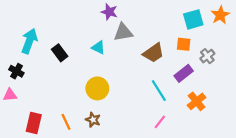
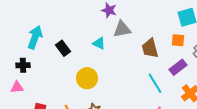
brown trapezoid: (153, 53) -> (150, 48), turned 110
black cross: (16, 71) -> (23, 65), turned -32
yellow circle: (97, 88) -> (87, 78), moved

